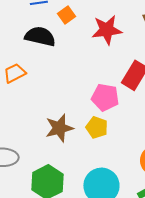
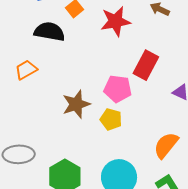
brown star: (59, 128) -> (76, 104), moved

